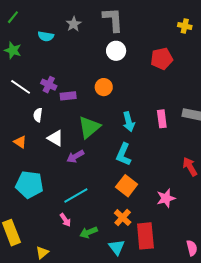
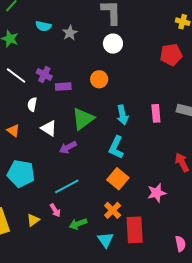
gray star: (74, 24) -> (70, 33), moved
red pentagon: (162, 59) -> (171, 55), moved
yellow triangle: (42, 253) -> (33, 220), moved

